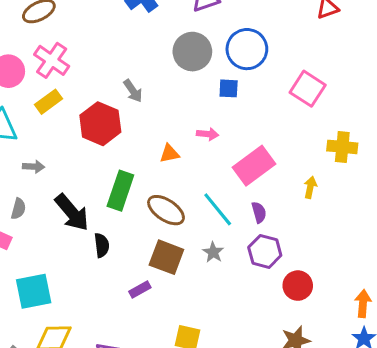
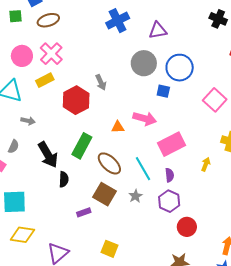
pink arrow: (208, 134) -> (145, 119), size x1.6

